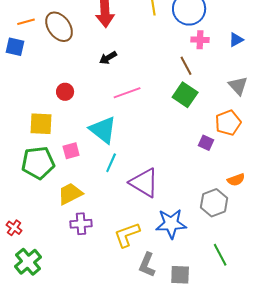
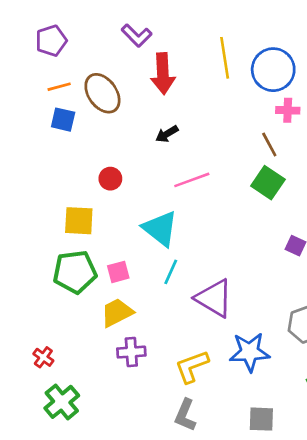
blue square: (15, 47) -> (63, 120), moved
pink square: (71, 151) -> (118, 272), moved
gray L-shape: (147, 265) -> (185, 415), moved

